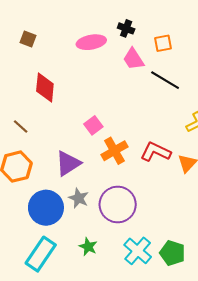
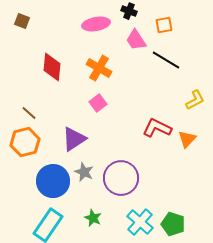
brown square: (28, 39) -> (22, 21), moved
brown line: (21, 126) -> (29, 113), moved
orange cross: (114, 151) -> (99, 68), moved, turned -30

